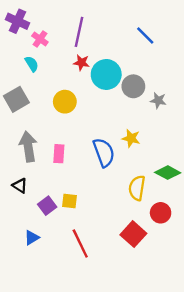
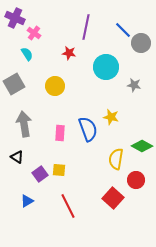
purple line: (79, 32) -> (86, 27), moved
cyan circle: (106, 74) -> (106, 67), moved
gray circle: (133, 86) -> (141, 43), moved
pink rectangle: (59, 154) -> (60, 133), moved

